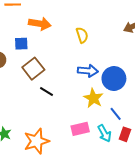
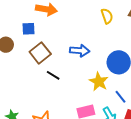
yellow semicircle: (82, 35) -> (107, 16), moved
blue arrow: (88, 71) -> (80, 51), moved

